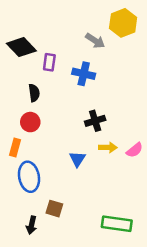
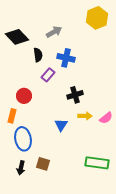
gray arrow: (95, 41) -> (54, 32), moved, turned -63
purple rectangle: (49, 62) -> (48, 75), moved, turned 32
black semicircle: (34, 93) -> (38, 55), moved
green rectangle: (117, 224) -> (97, 163), moved
black arrow: (32, 225) -> (21, 168), moved

